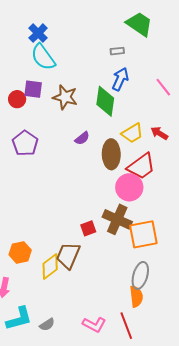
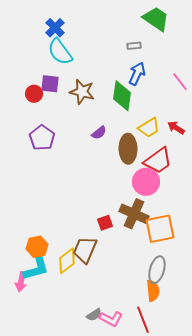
cyan L-shape: (19, 319) -> (36, 269), moved
gray semicircle: (47, 325) -> (94, 315), moved

